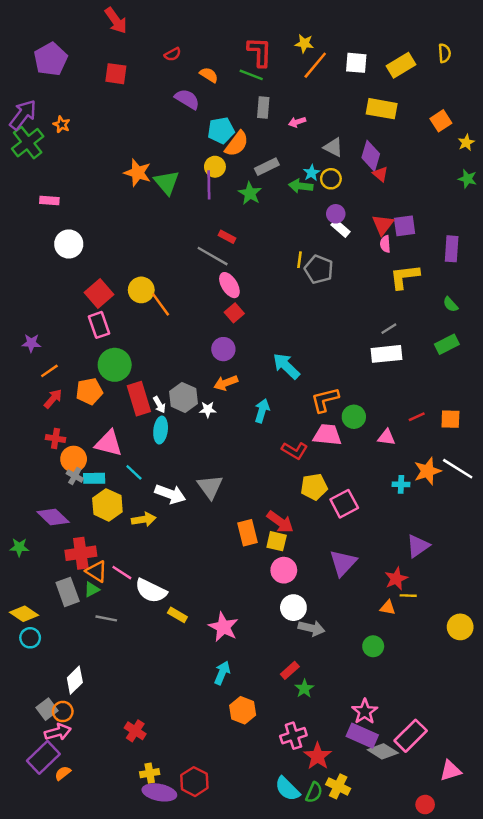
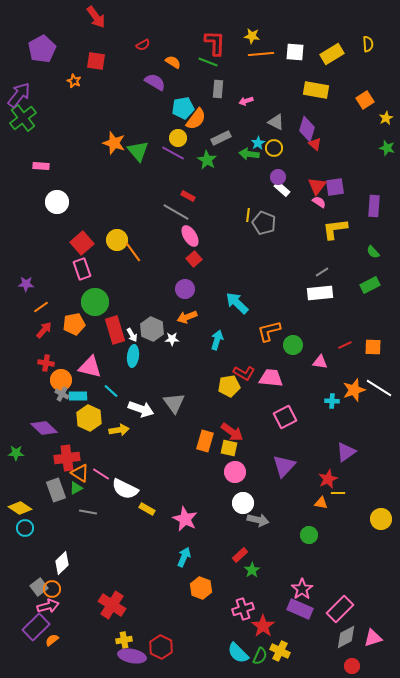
orange line: (315, 65) -> (261, 54), turned 45
orange star: (62, 124) -> (74, 81), moved
purple line: (209, 185) -> (173, 153), turned -60
pink semicircle: (385, 244) -> (319, 202), turned 128
pink trapezoid: (327, 435) -> (271, 378), moved
yellow pentagon: (314, 487) -> (229, 386), moved
orange rectangle: (248, 533) -> (205, 441), turned 30
red cross: (135, 731) -> (112, 605), size x1.5
gray diamond: (383, 751) -> (346, 637), moved, turned -60

